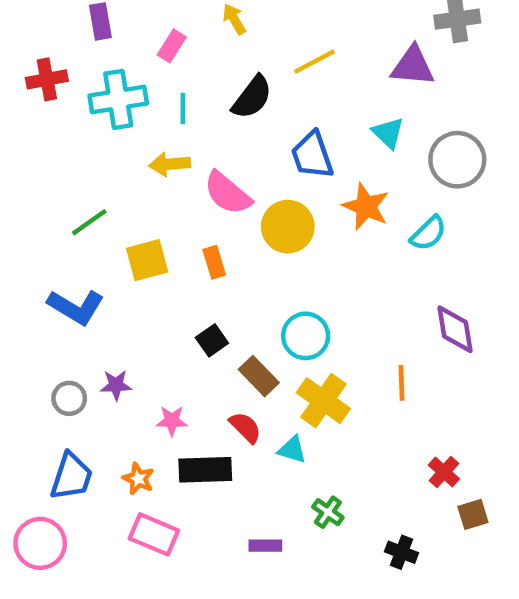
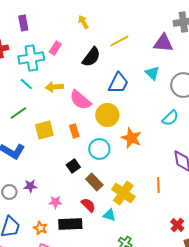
pink rectangle: (172, 46) -> (55, 48), moved
cyan line: (183, 108) -> (26, 84), moved, turned -48
blue trapezoid: (312, 155) -> (118, 83), turned -135
orange star: (366, 207) -> (131, 138), moved
cyan circle: (306, 336) -> (99, 149), moved

